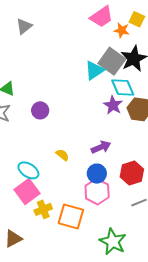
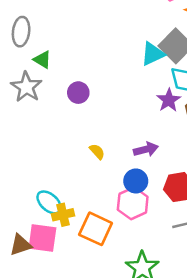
cyan ellipse: (28, 170) -> (49, 202), moved
pink square: (27, 192) -> (42, 238), moved, turned 35

